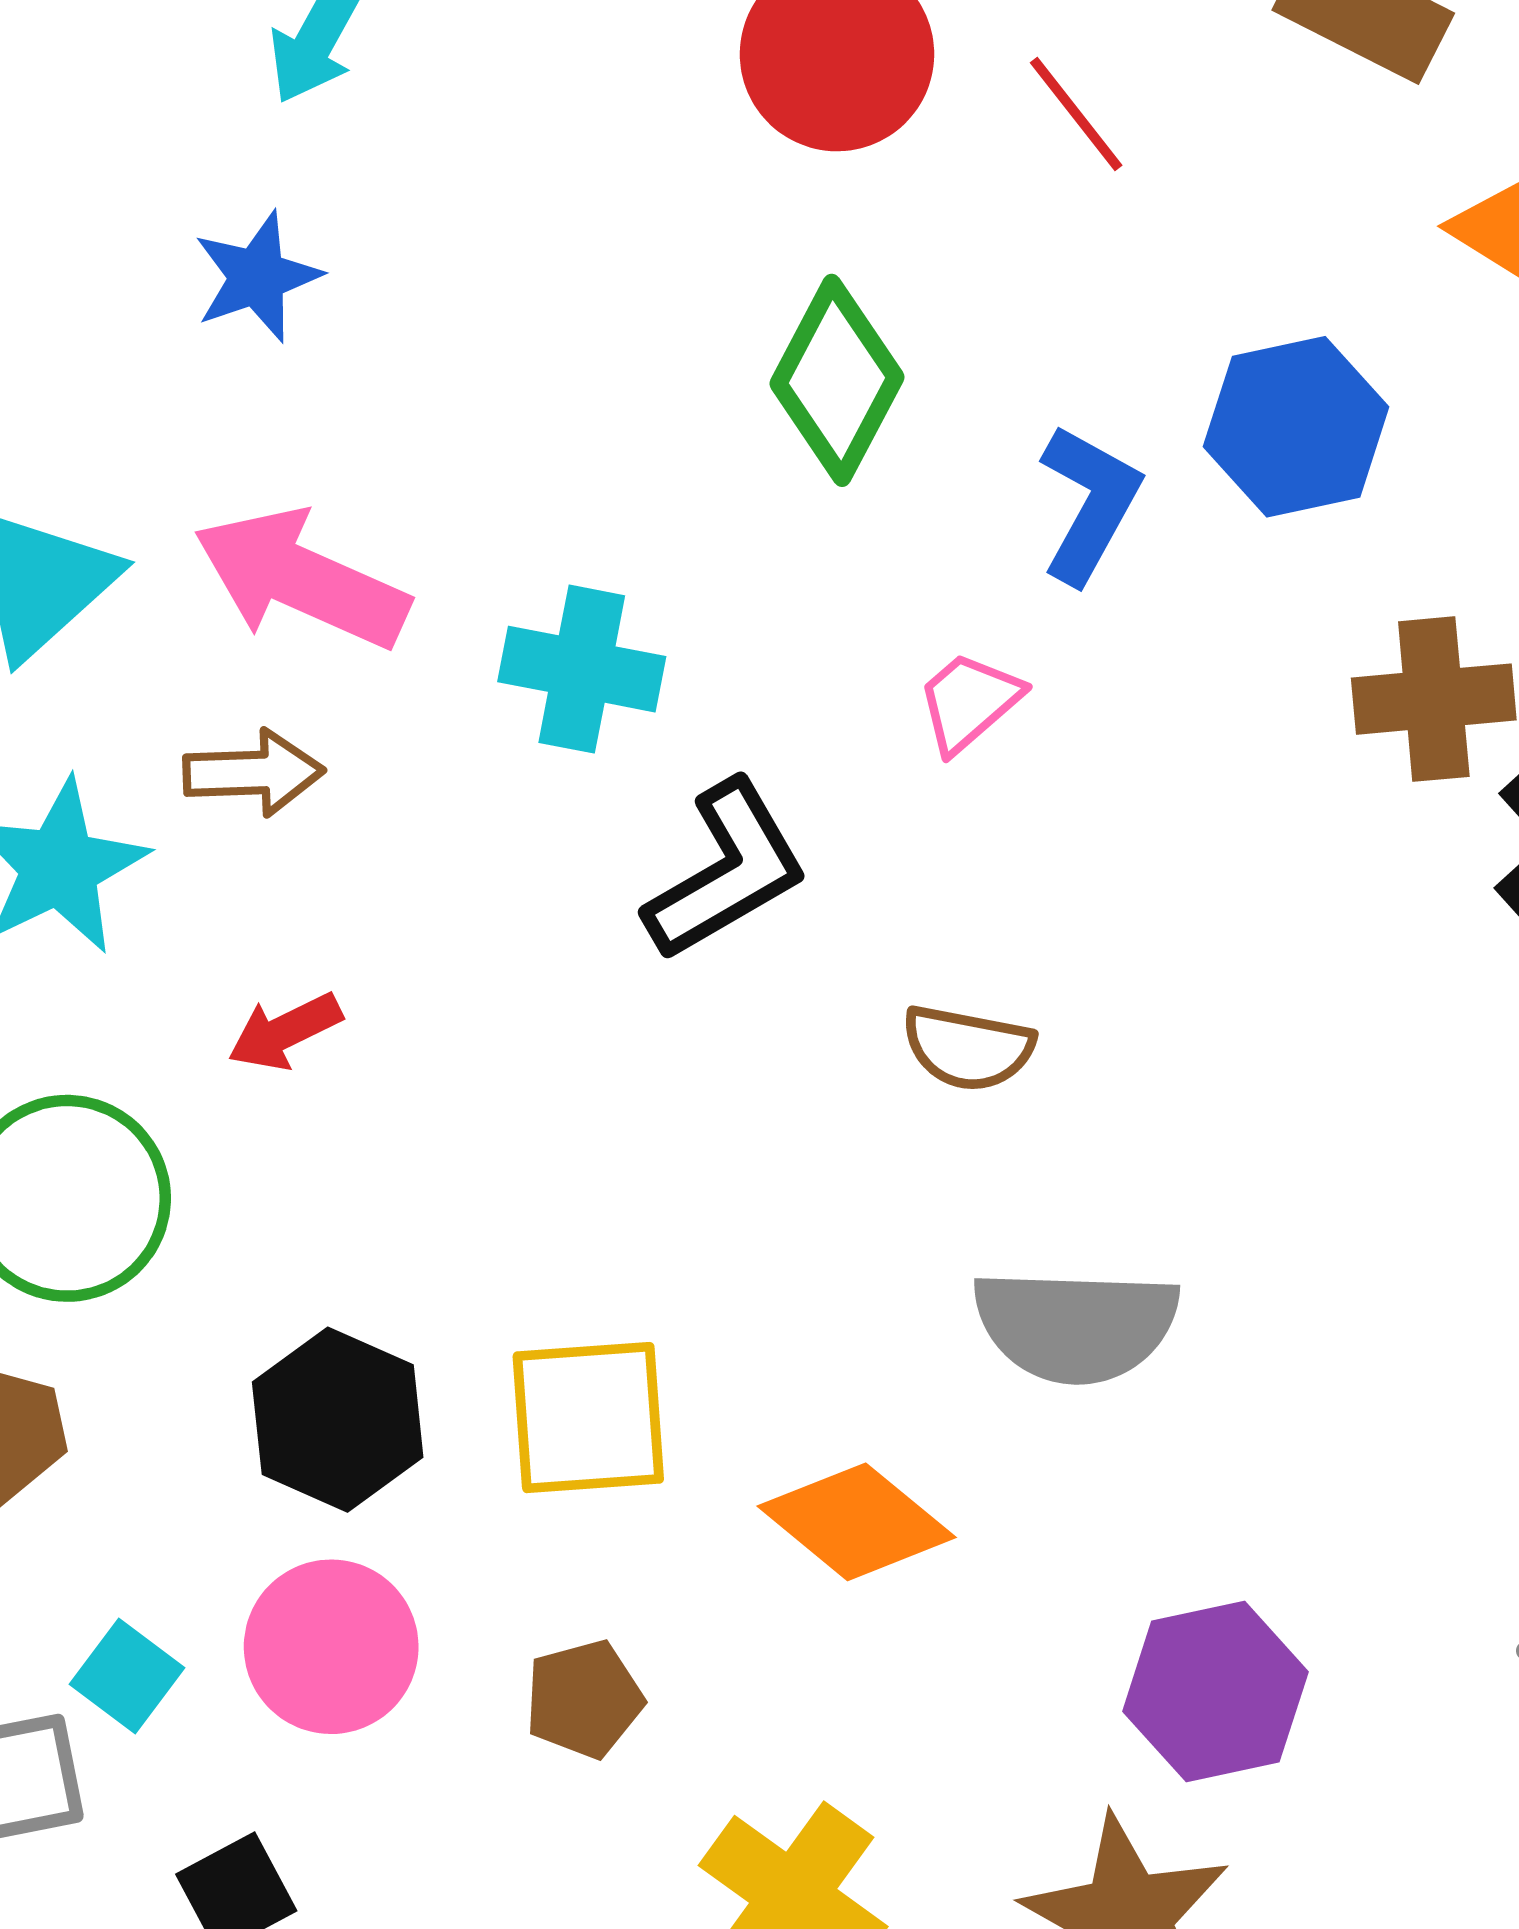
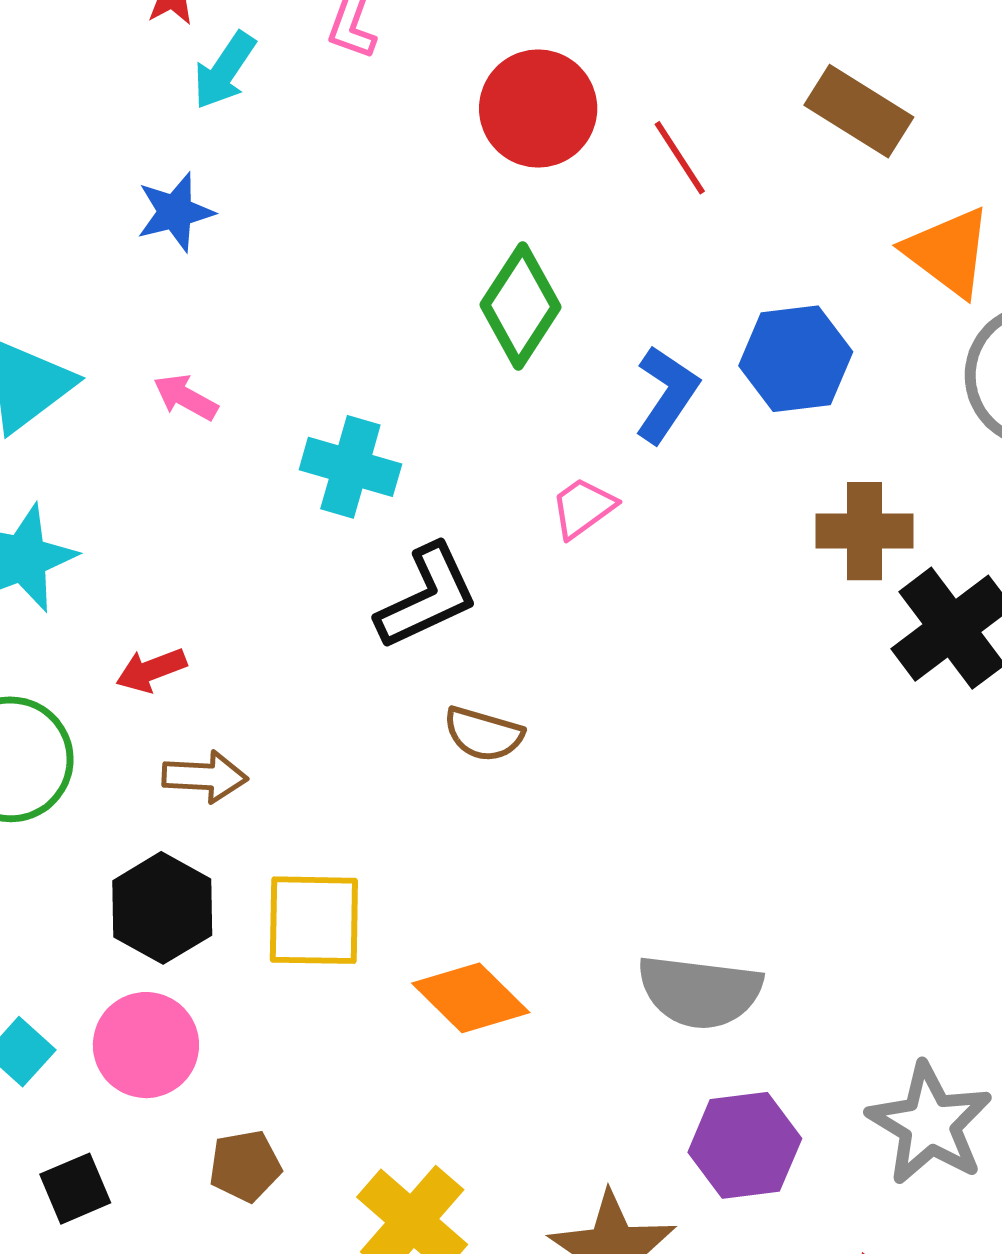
pink arrow: (301, 579) -> (186, 397), size x0.5
brown arrow: (253, 773) -> (205, 777), moved
brown semicircle: (968, 1048) -> (484, 734), moved
gray semicircle: (1076, 1325) -> (700, 992), moved
purple hexagon: (1215, 1692) -> (745, 1145), moved
brown pentagon: (584, 1699) -> (245, 1166), moved

